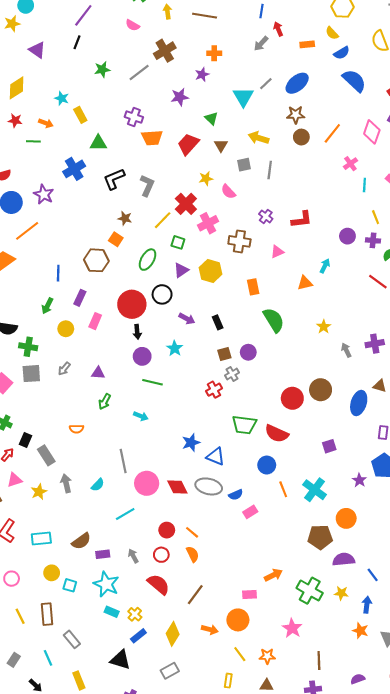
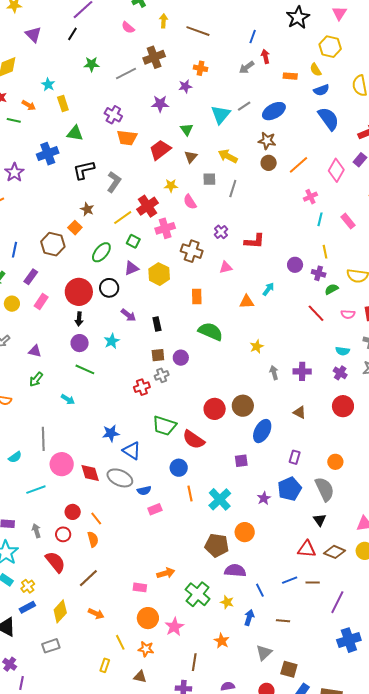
green semicircle: (274, 320) -> (211, 331), turned -45
blue ellipse: (359, 403) -> (262, 431), moved
orange circle: (238, 620) -> (148, 618), moved
orange star: (360, 631) -> (222, 641), moved

